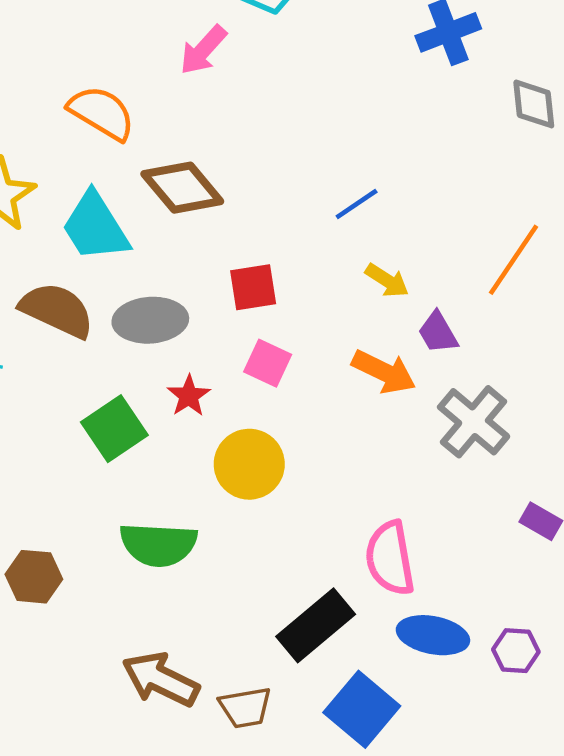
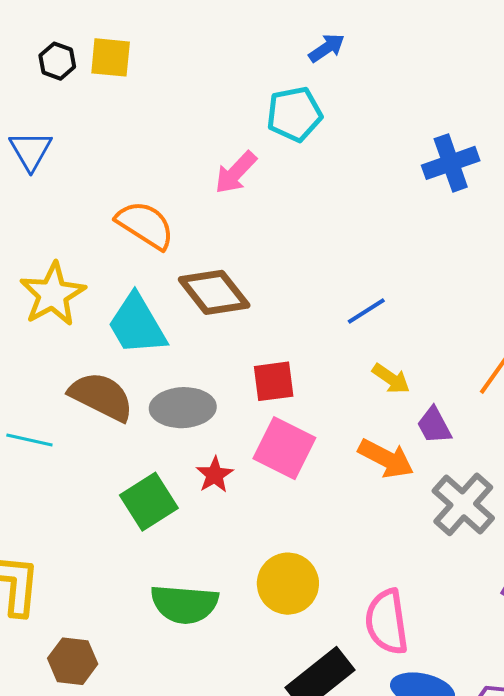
pink square: (268, 363) -> (284, 448), size x1.5
yellow circle: (249, 464) -> (288, 584), moved
brown hexagon: (34, 577) -> (73, 661), moved

